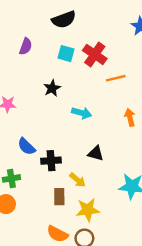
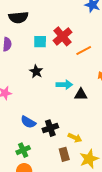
black semicircle: (64, 20) -> (18, 17), moved, turned 30
red cross: (95, 54) -> (63, 36), turned 30
black triangle: (96, 153) -> (81, 94), moved

